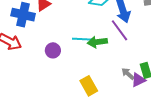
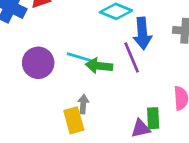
purple circle: (53, 50) -> (38, 63), size x1.5
gray arrow: (128, 74) -> (83, 104), moved, turned 40

